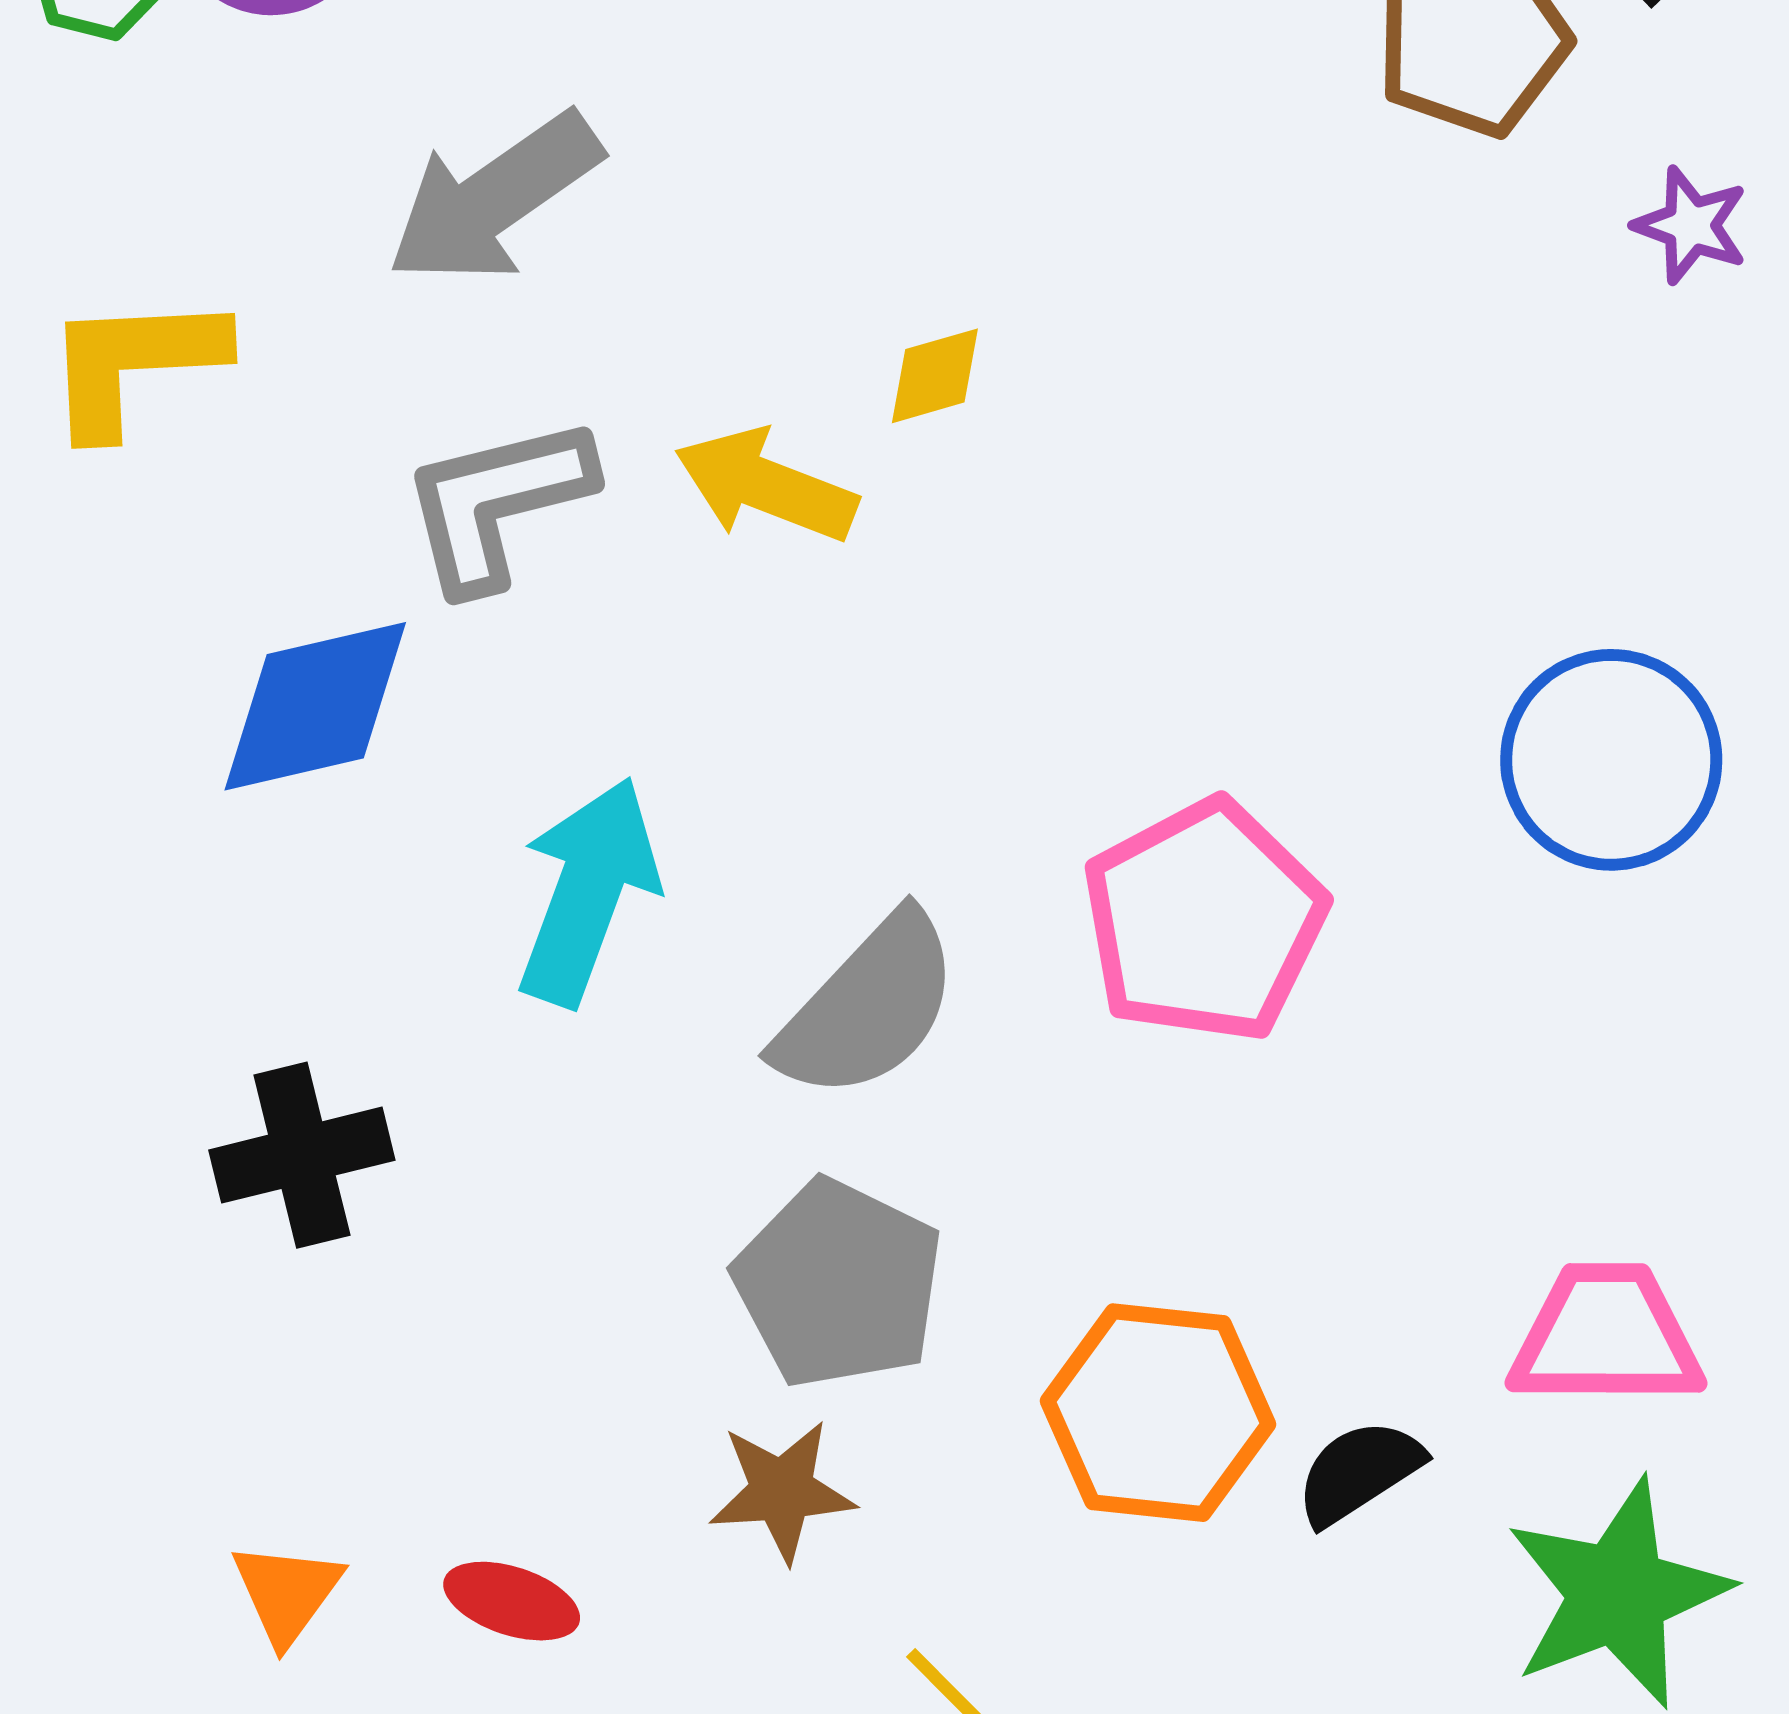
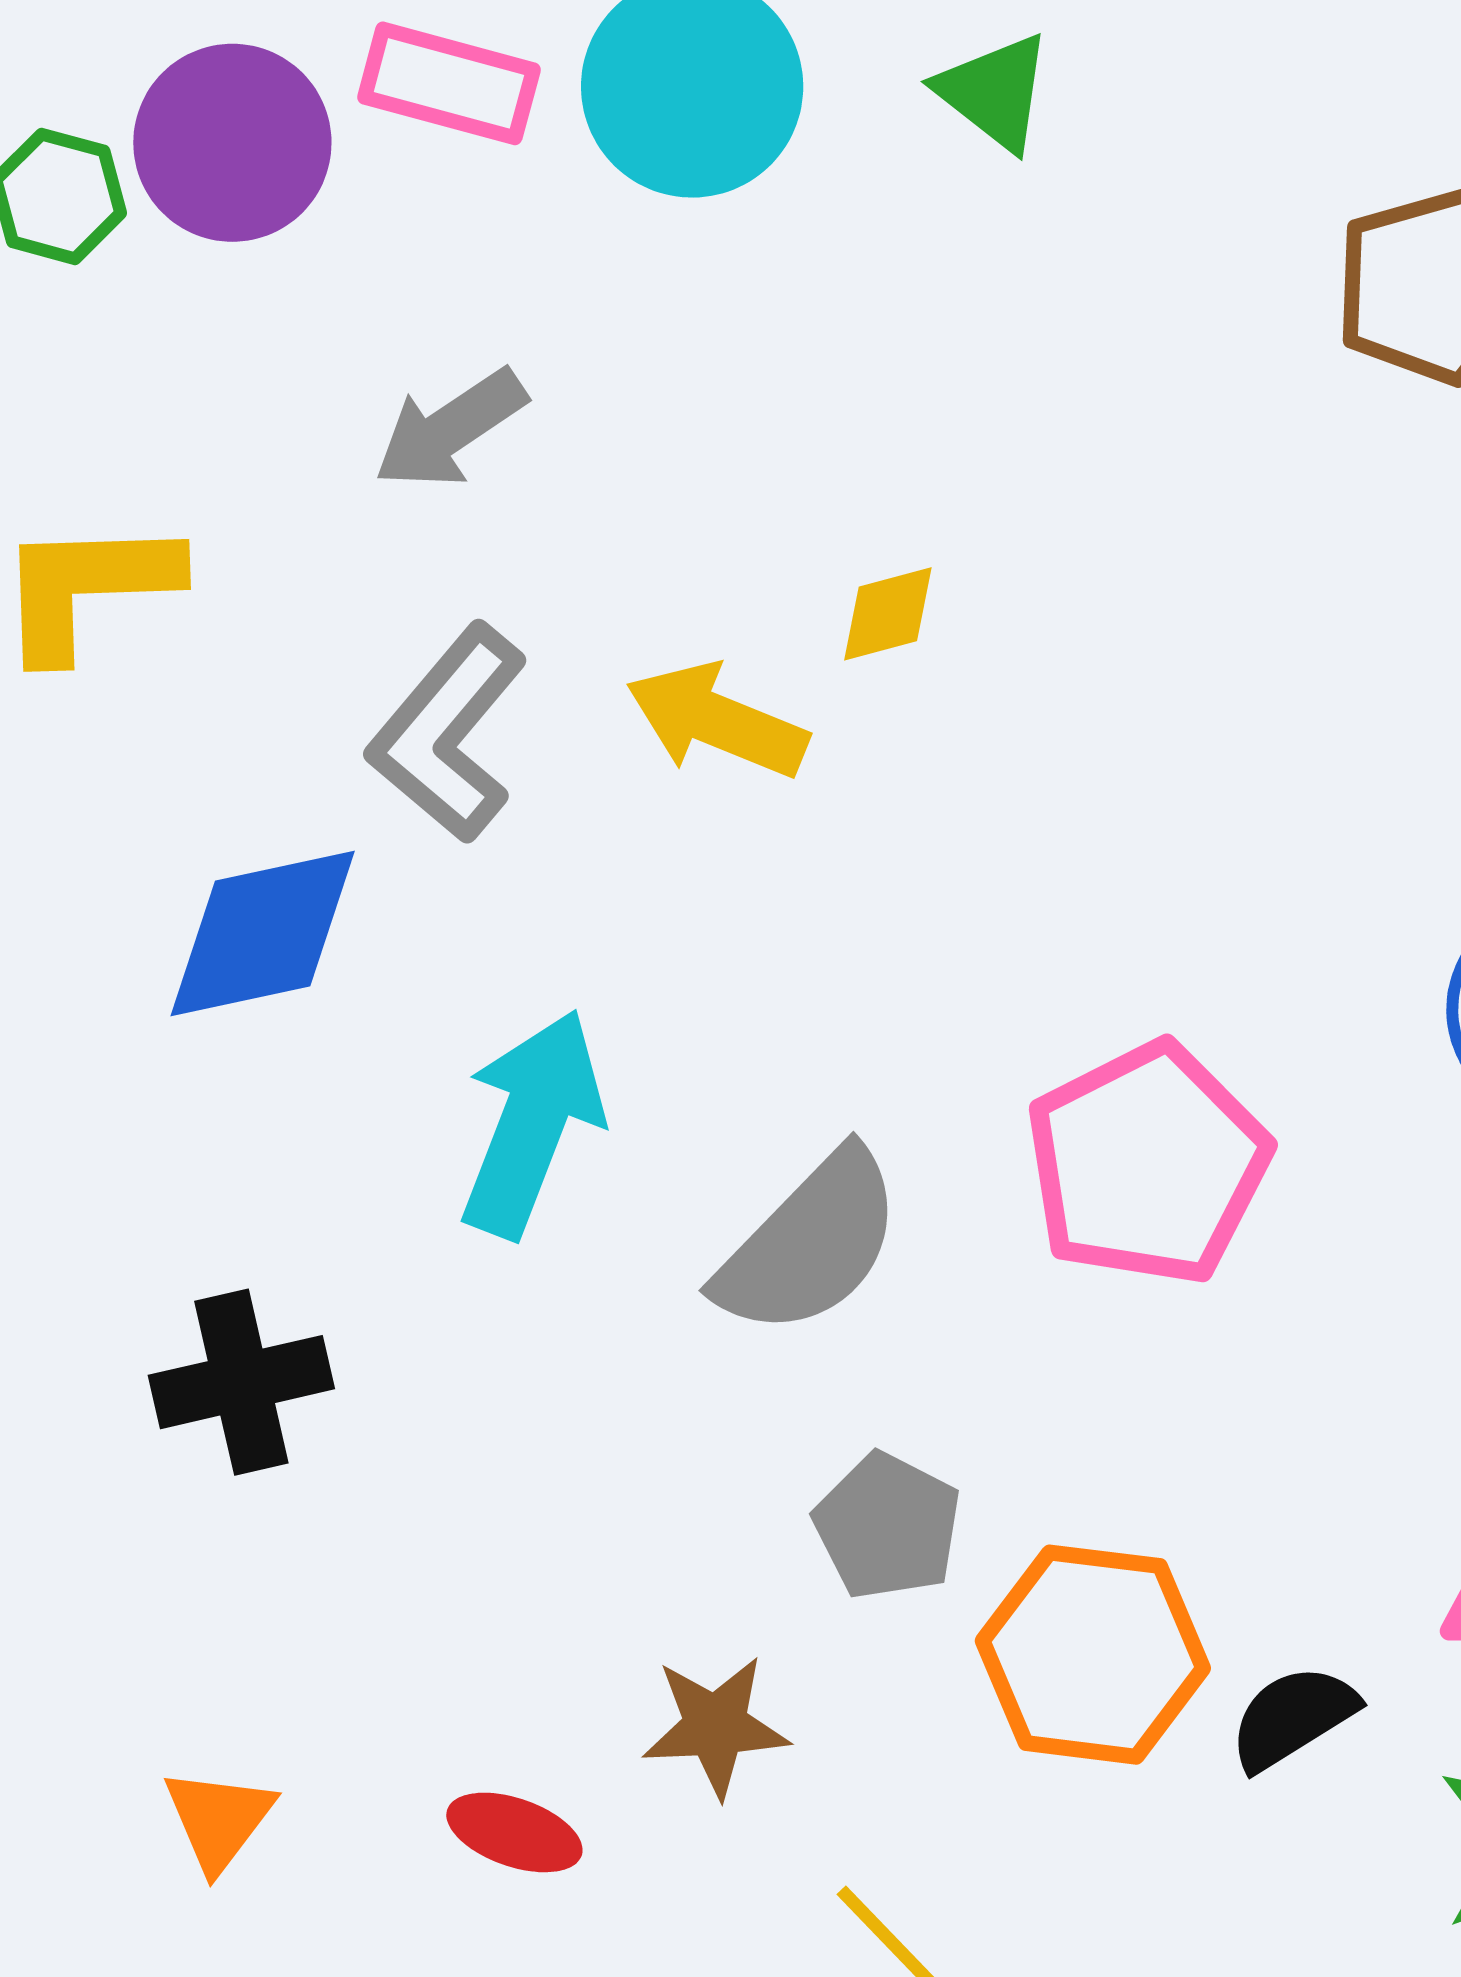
gray arrow: (494, 199) -> (450, 429), size x0.7
gray L-shape: (497, 503) -> (448, 733), turned -37
gray pentagon: (839, 1284) -> (888, 1526), moved, size x0.7
red ellipse: (512, 1601) -> (514, 1832), moved

